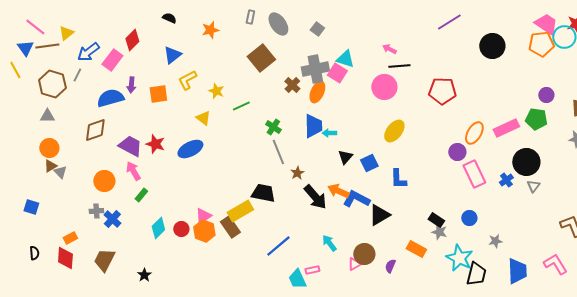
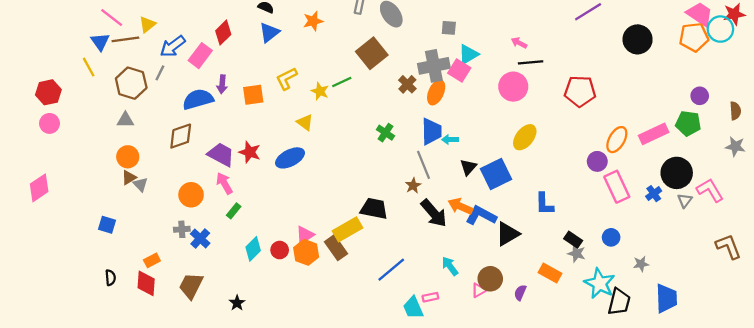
gray square: (317, 29) -> (449, 28), moved, turned -32
blue triangle: (172, 55) -> (269, 33), moved
cyan triangle: (345, 59) -> (468, 54), turned -48
green line: (241, 106) -> (342, 82), moved
gray line: (278, 152) -> (423, 165), moved
blue square: (369, 163) -> (496, 174), size x1.5
blue L-shape: (398, 179) -> (544, 204), moved
pink L-shape: (555, 264) -> (710, 190), moved

